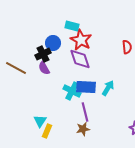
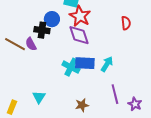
black cross: (43, 54) -> (42, 30), turned 35
purple semicircle: (44, 68) -> (31, 44), moved
purple line: (85, 112) -> (115, 94), moved
yellow rectangle: (47, 131) -> (12, 107), moved

